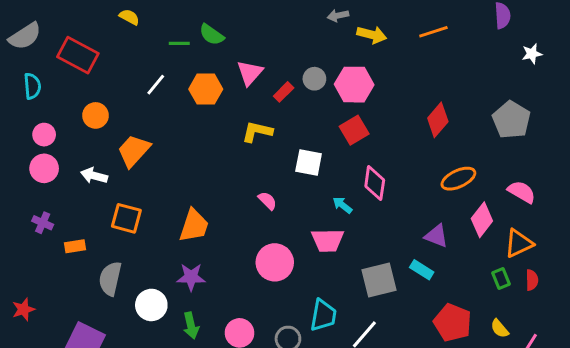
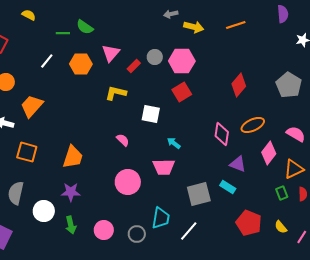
pink diamond: (375, 183) -> (222, 134), moved

